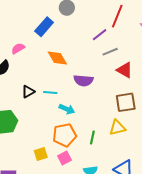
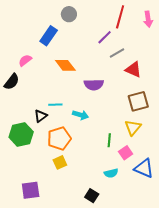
black triangle: (28, 92) -> (41, 116), moved
cyan line: (50, 93) -> (55, 105), moved
yellow triangle: (117, 128) -> (133, 128), turned -30
orange pentagon: (65, 135) -> (59, 138), moved
pink square: (64, 158) -> (126, 153), moved

